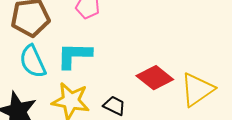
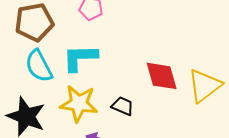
red diamond: (155, 78) -> (162, 76), turned 39

